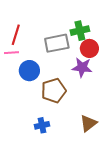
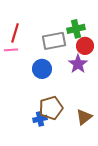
purple star: (82, 67) -> (78, 64), turned 30
blue circle: (29, 71) -> (42, 69), moved
brown pentagon: (54, 91) -> (51, 108), moved

